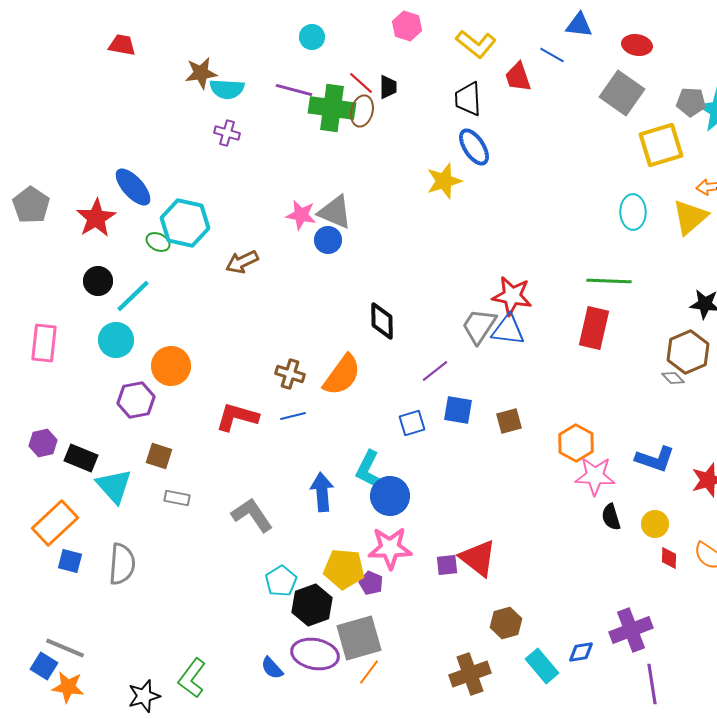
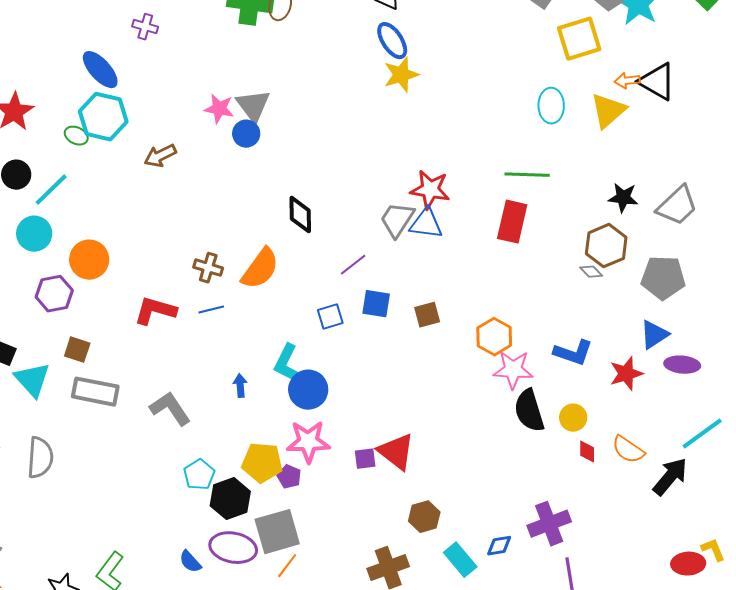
yellow star: (444, 181) -> (401, 75), moved
blue ellipse: (133, 187) -> (100, 70), moved
gray triangle: (335, 212) -> (253, 106), turned 30
blue arrow: (322, 492) -> (240, 386), size x0.6
gray rectangle: (177, 498) -> (95, 392), size x1.8
black semicircle: (611, 517) -> (529, 411), size x1.6

